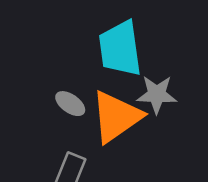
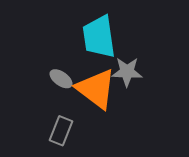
orange triangle: (116, 117) -> (96, 89), turned -48

